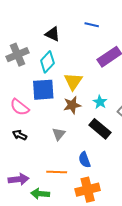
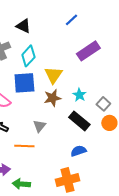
blue line: (92, 25) -> (71, 20), turned -56
black triangle: (53, 34) -> (23, 26), moved
blue semicircle: (84, 160) -> (78, 151), moved, turned 91
orange line: (57, 172) -> (24, 146), moved

